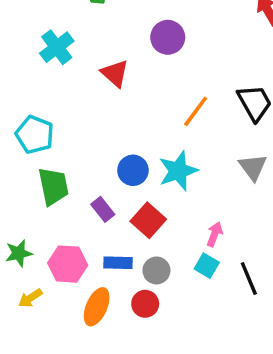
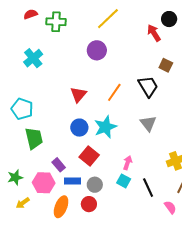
red triangle: (115, 73) -> (78, 95), moved, turned 30
purple rectangle: (103, 209) -> (59, 165), moved

